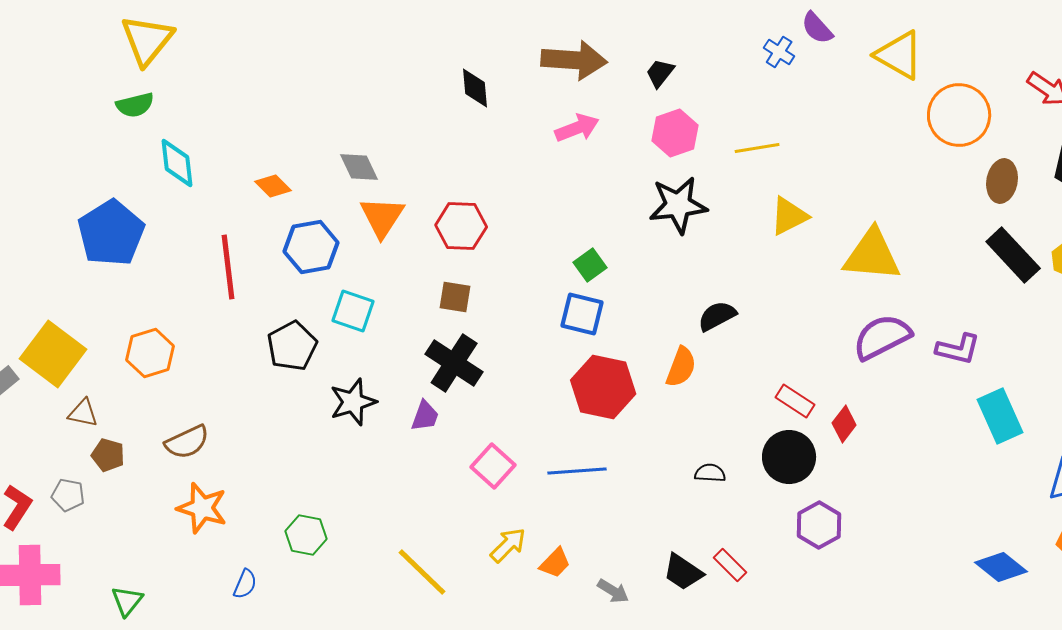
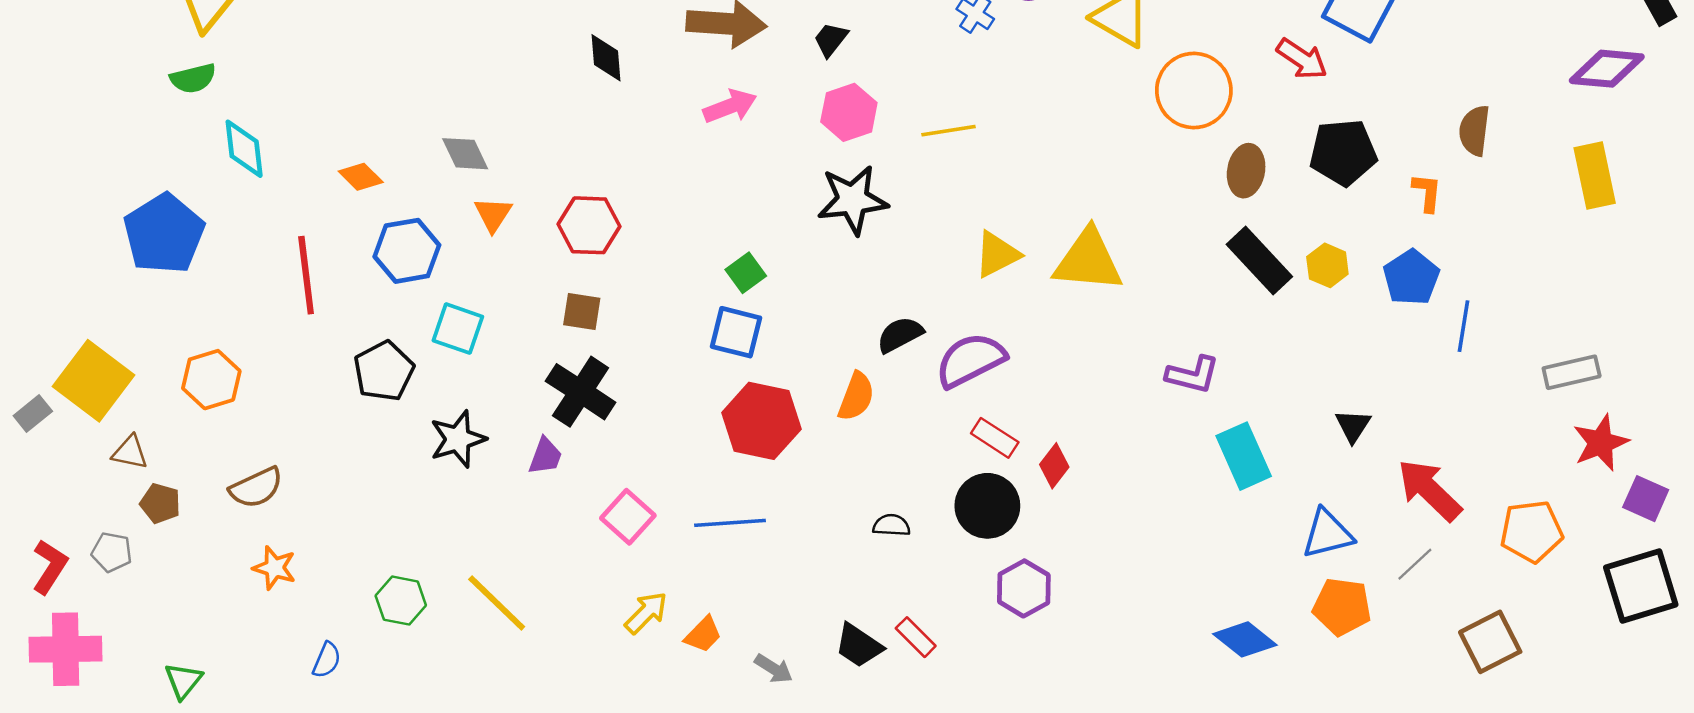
yellow triangle: (789, 216) -> (997, 254), moved
orange triangle: (382, 217) -> (493, 214), size x0.7
purple semicircle: (882, 337) -> (970, 360), moved
orange star: (202, 508) -> (274, 568), size x0.7
yellow line: (422, 572) -> (497, 603), moved

